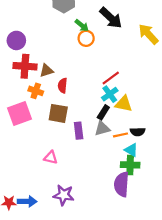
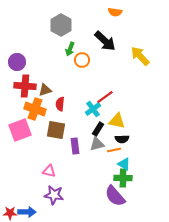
green arrow: (82, 25) -> (70, 49), moved, turned 72
orange cross: (36, 91) -> (35, 109), size x1.5
cyan cross: (110, 94) -> (93, 109), moved
black semicircle: (138, 132) -> (122, 139), moved
purple semicircle: (122, 184) -> (115, 196), turned -45
purple star: (64, 195) -> (54, 195), moved

